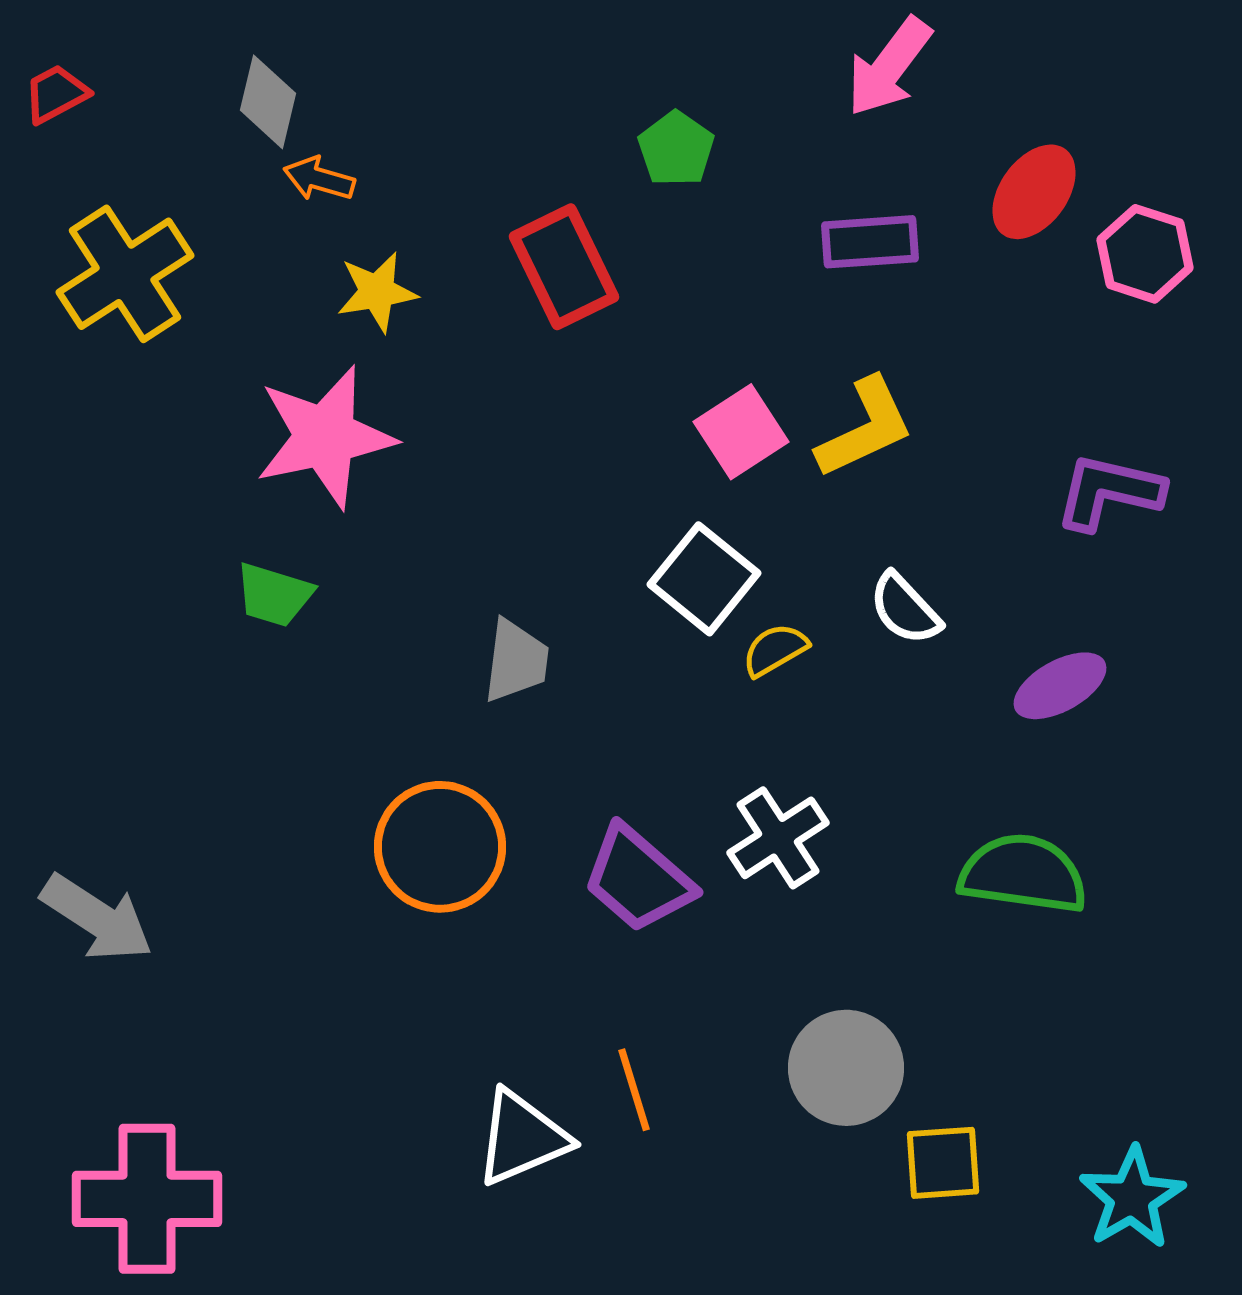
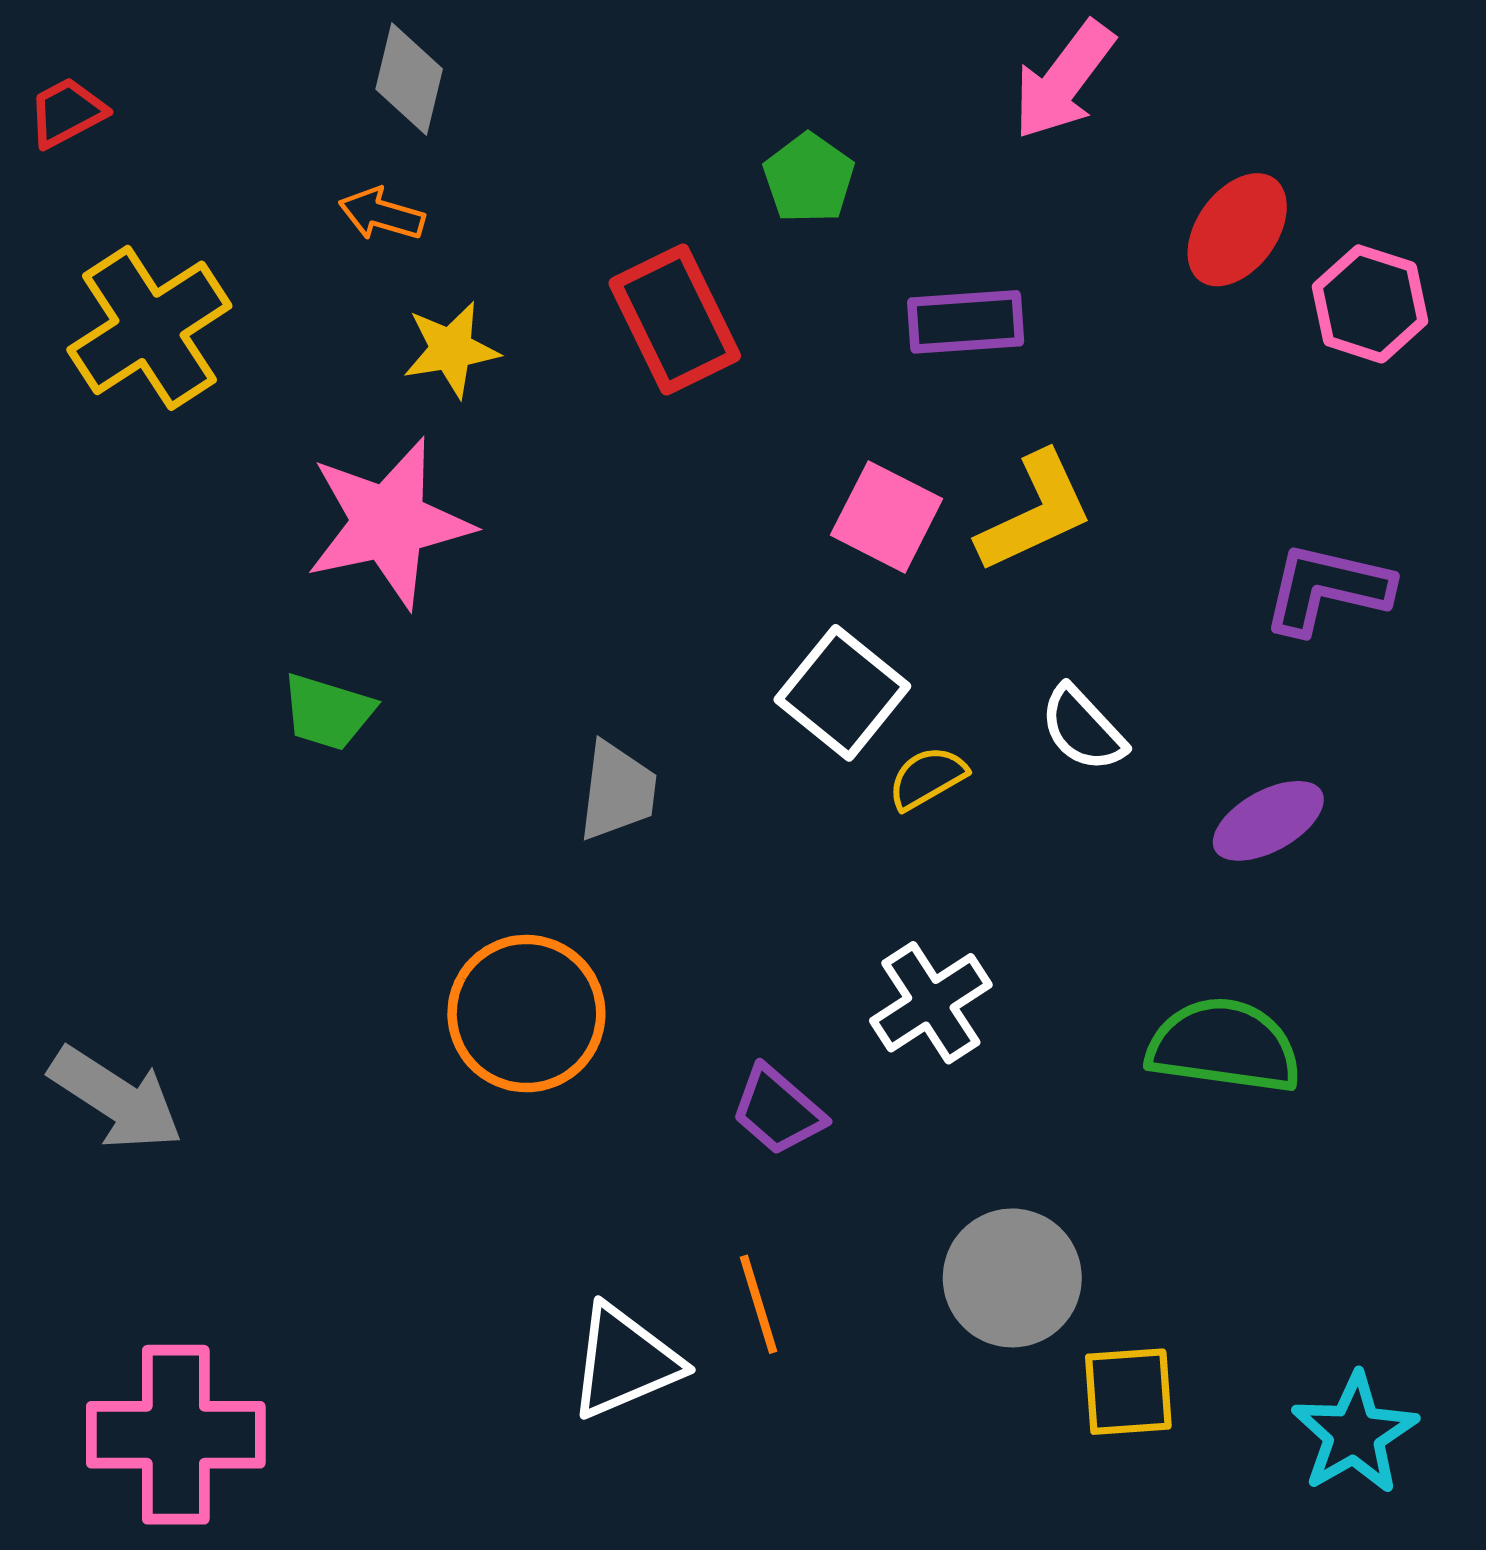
gray diamond: (268, 102) -> (409, 79), moved
purple rectangle: (870, 242) -> (966, 322), moved
pink square: (741, 432) -> (887, 517), turned -30
purple trapezoid: (638, 879) -> (778, 1110), moved, size x0.7

